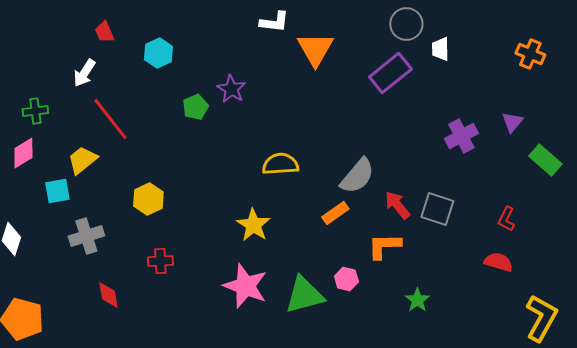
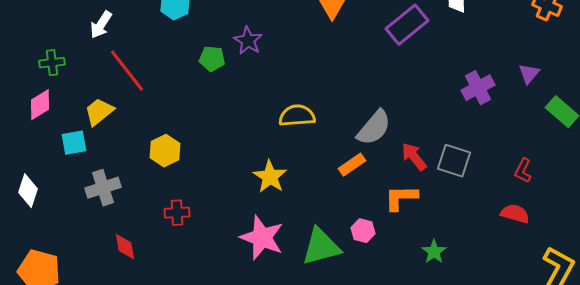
green pentagon: (195, 107) -> (212, 59), turned 30

